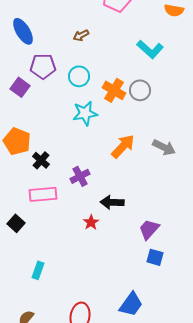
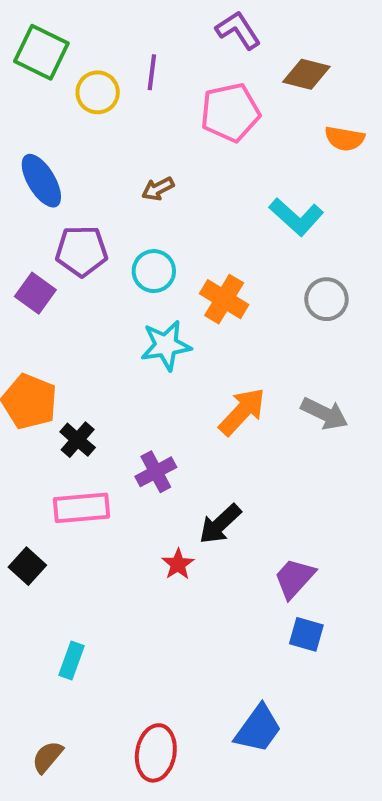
gray circle: (140, 90) -> (326, 299), moved
black arrow: (112, 202) -> (220, 524), turned -45

